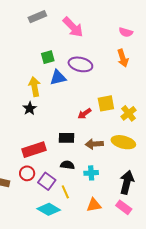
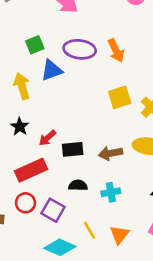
orange arrow: (123, 58) -> (116, 51), moved
black star: (30, 108) -> (20, 127), moved
red arrow: (85, 114) -> (47, 138), moved
yellow line: (65, 192) -> (90, 230), moved
orange triangle: (94, 205) -> (119, 235), turned -35

